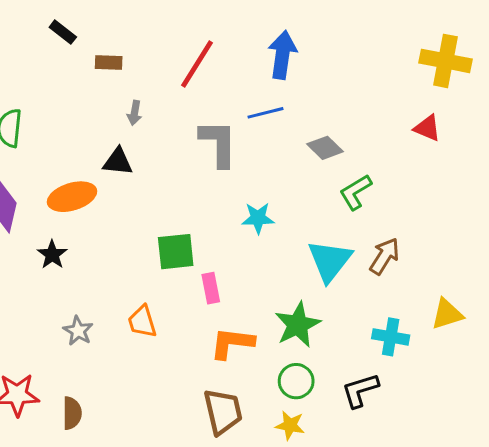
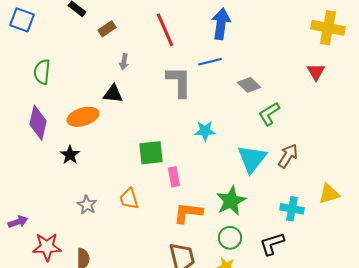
brown rectangle: (109, 62) -> (107, 29), turned -36
red line: (197, 64) -> (165, 30), turned -56
red triangle: (427, 128) -> (316, 72), turned 36

